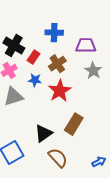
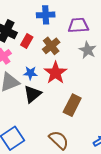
blue star: (35, 80) -> (30, 73), moved
black triangle: (44, 133) -> (32, 94), moved

